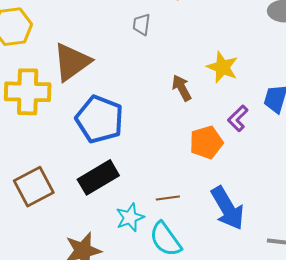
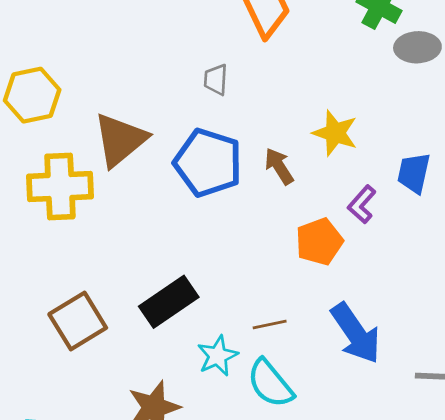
blue pentagon: (100, 119) -> (208, 163), moved

